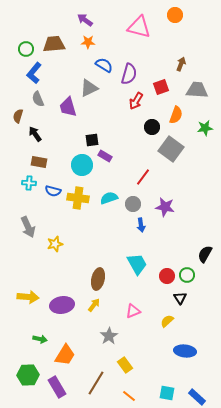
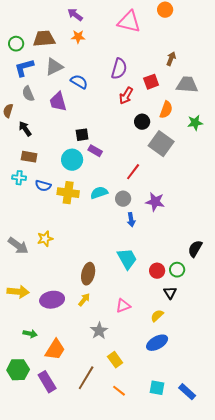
blue semicircle: (104, 65) -> (79, 82), moved
blue L-shape: (34, 73) -> (24, 68), turned 35
gray triangle: (89, 88) -> (54, 67), moved
gray arrow: (28, 227) -> (18, 246), moved, turned -30
blue ellipse: (185, 351) -> (157, 343), moved, turned -35

